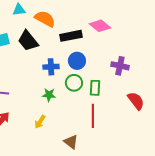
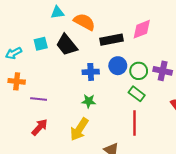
pink diamond: (100, 26) -> (142, 29), turned -60
green circle: (74, 83) -> (139, 71), moved
green rectangle: (95, 88) -> (137, 94), turned -56
yellow arrow: (40, 122) -> (79, 129), size x1.6

